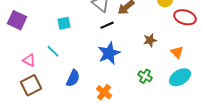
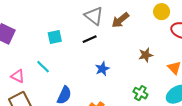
black line: (107, 25) -> (90, 39), moved
blue star: (109, 53) -> (102, 69), size x0.6

